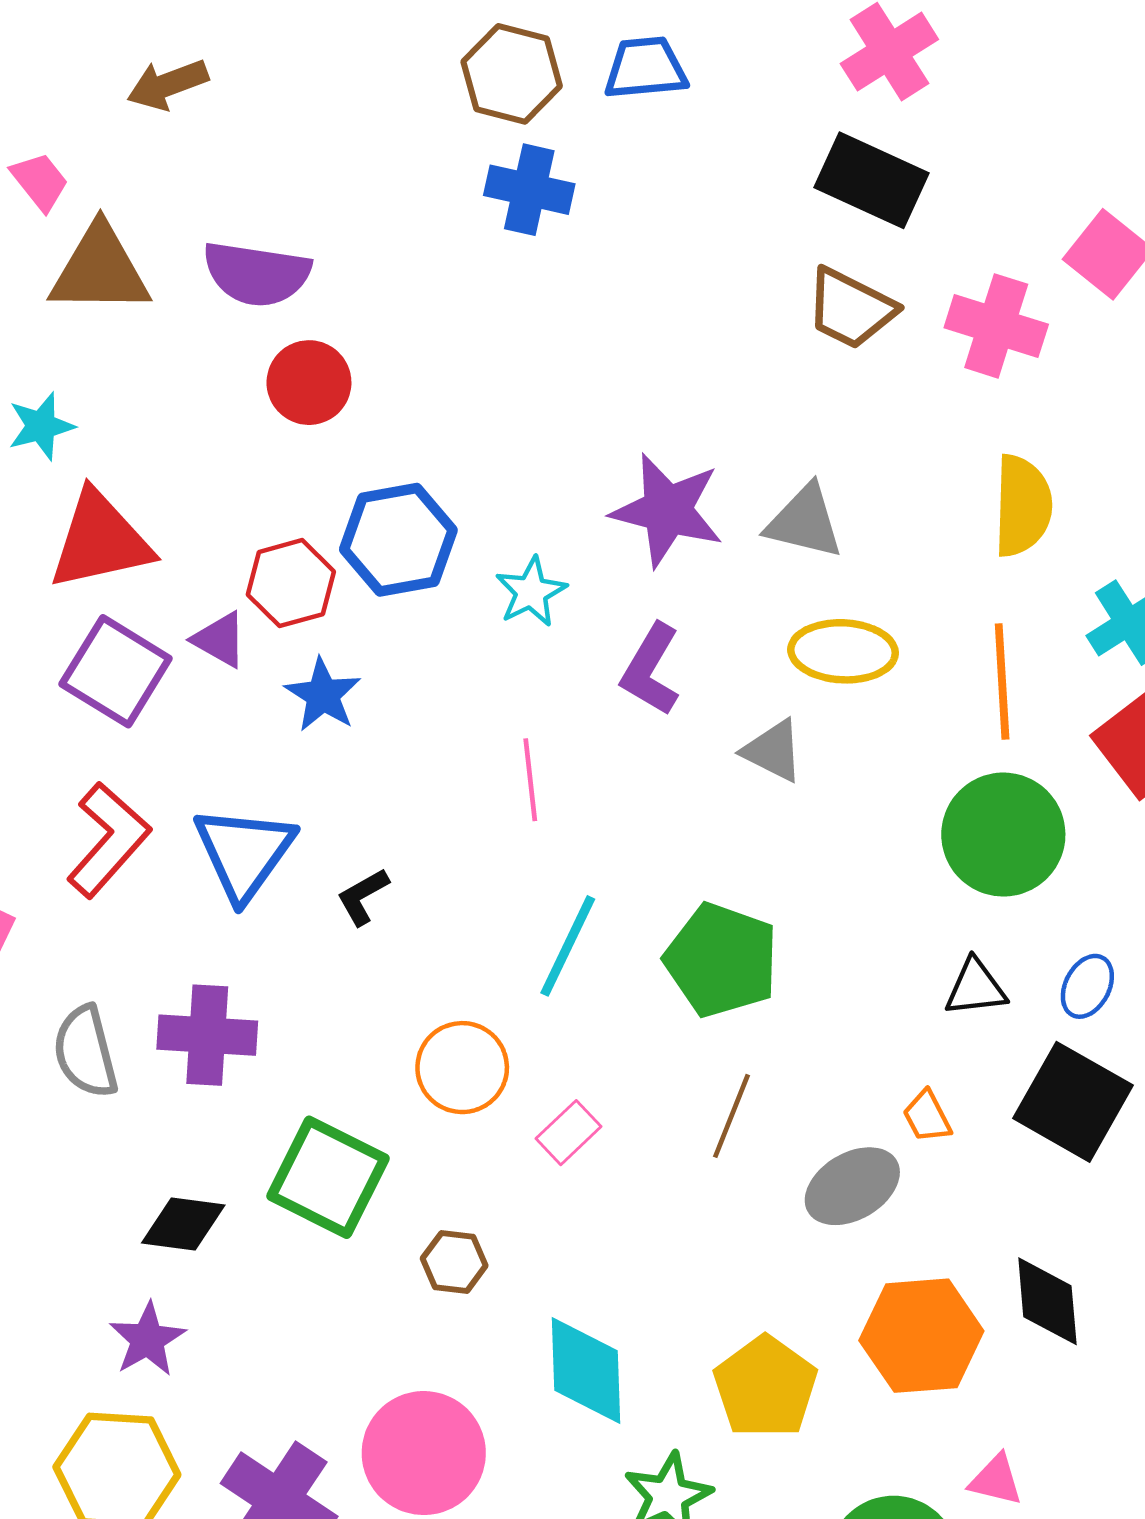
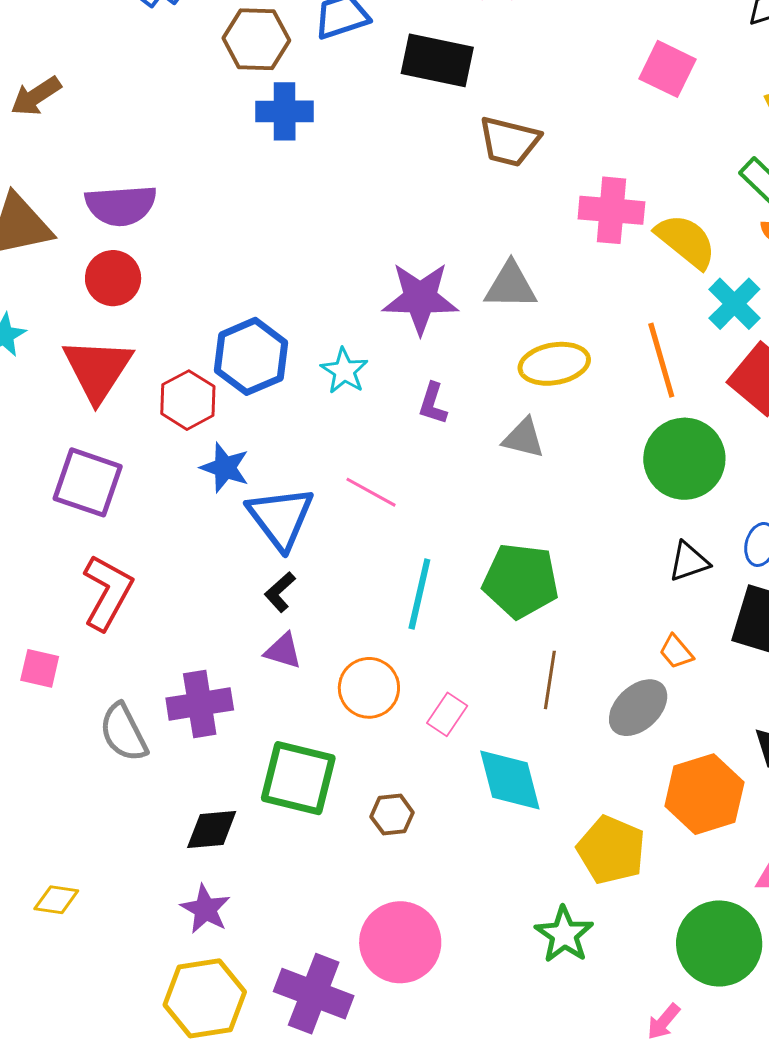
black rectangle: (871, 180) -> (437, 60), moved
pink cross: (996, 326) -> (611, 210), moved
red circle: (309, 383) -> (113, 278), moved
yellow semicircle: (1022, 506) -> (686, 241), moved, turned -40
red triangle: (100, 541) -> (98, 369), moved, turned -32
purple triangle: (220, 640) -> (283, 651), moved
purple L-shape: (651, 670) -> (433, 404), size x0.7
pink line: (530, 780) -> (371, 492), turned -42
blue triangle: (244, 853) -> (281, 518), moved
cyan diamond: (586, 1371) -> (510, 780), moved

